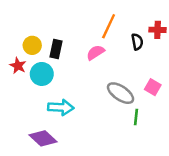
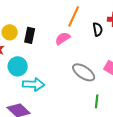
cyan circle: (42, 74) -> (18, 66), moved
green line: (136, 117) -> (97, 101), moved

